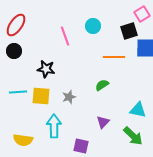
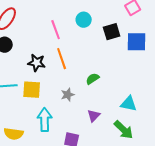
black square: (129, 31) -> (112, 32), moved
orange line: (114, 57) -> (62, 59), moved, turned 70
gray star: (69, 97) -> (68, 95), moved

